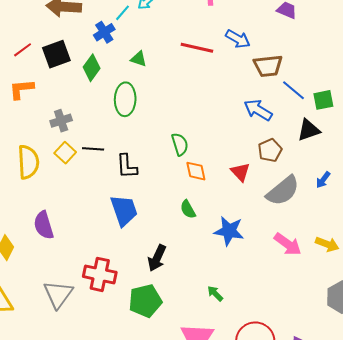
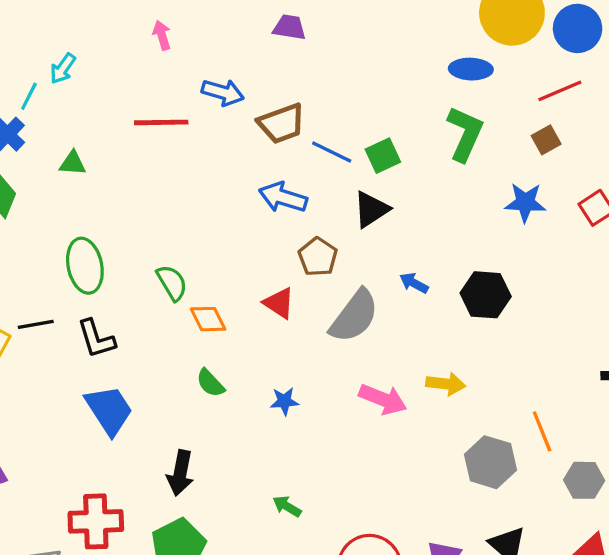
green ellipse: (125, 99) -> (85, 266), moved
blue arrow: (323, 180) -> (414, 283), turned 96
blue star: (229, 231) -> (284, 401), size x0.6

